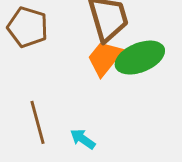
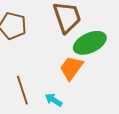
orange trapezoid: (105, 58) -> (71, 68), moved

